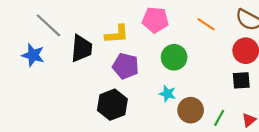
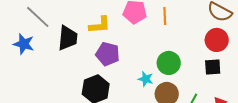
orange line: (206, 24) -> (165, 16), moved, turned 54
green circle: (174, 57) -> (169, 63), moved

